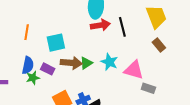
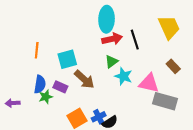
brown rectangle: (159, 45) -> (173, 66), moved
brown arrow: (71, 63) -> (84, 79), turned 40
green triangle: (86, 63) -> (112, 62), moved
gray rectangle: (148, 88) -> (165, 101), size x1.6

